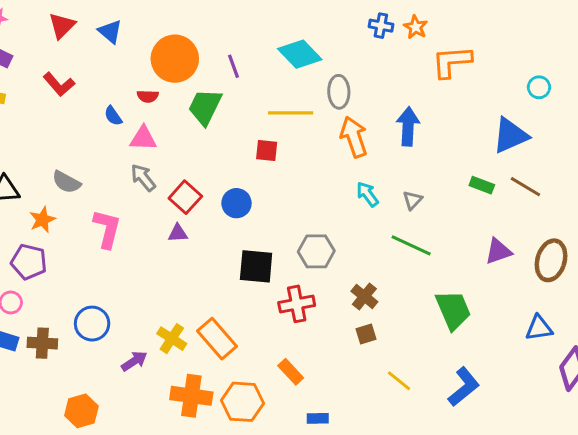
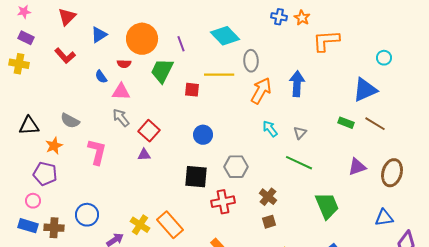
blue triangle: (110, 32) -> (99, 35), moved, turned 48
orange arrow: (354, 137) -> (261, 91), turned 48
red square: (267, 150) -> (192, 90), moved
blue circle: (236, 203) -> (203, 135), moved

